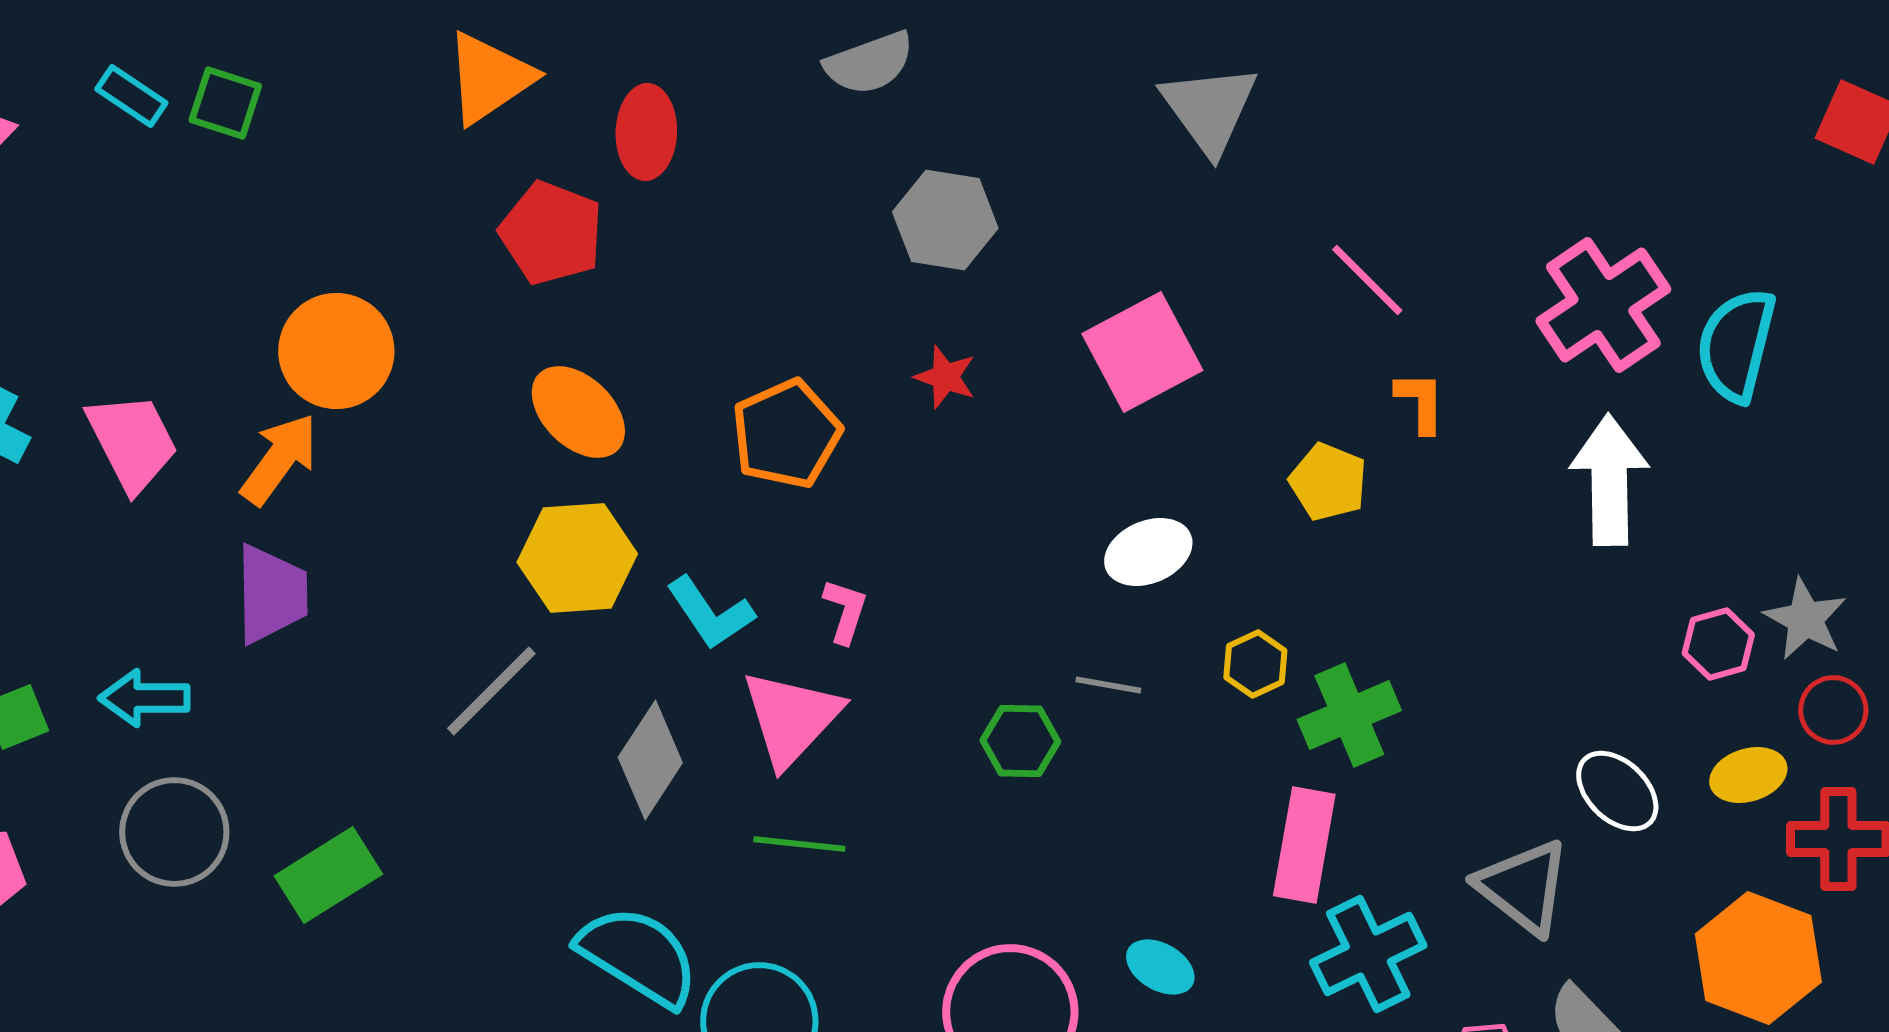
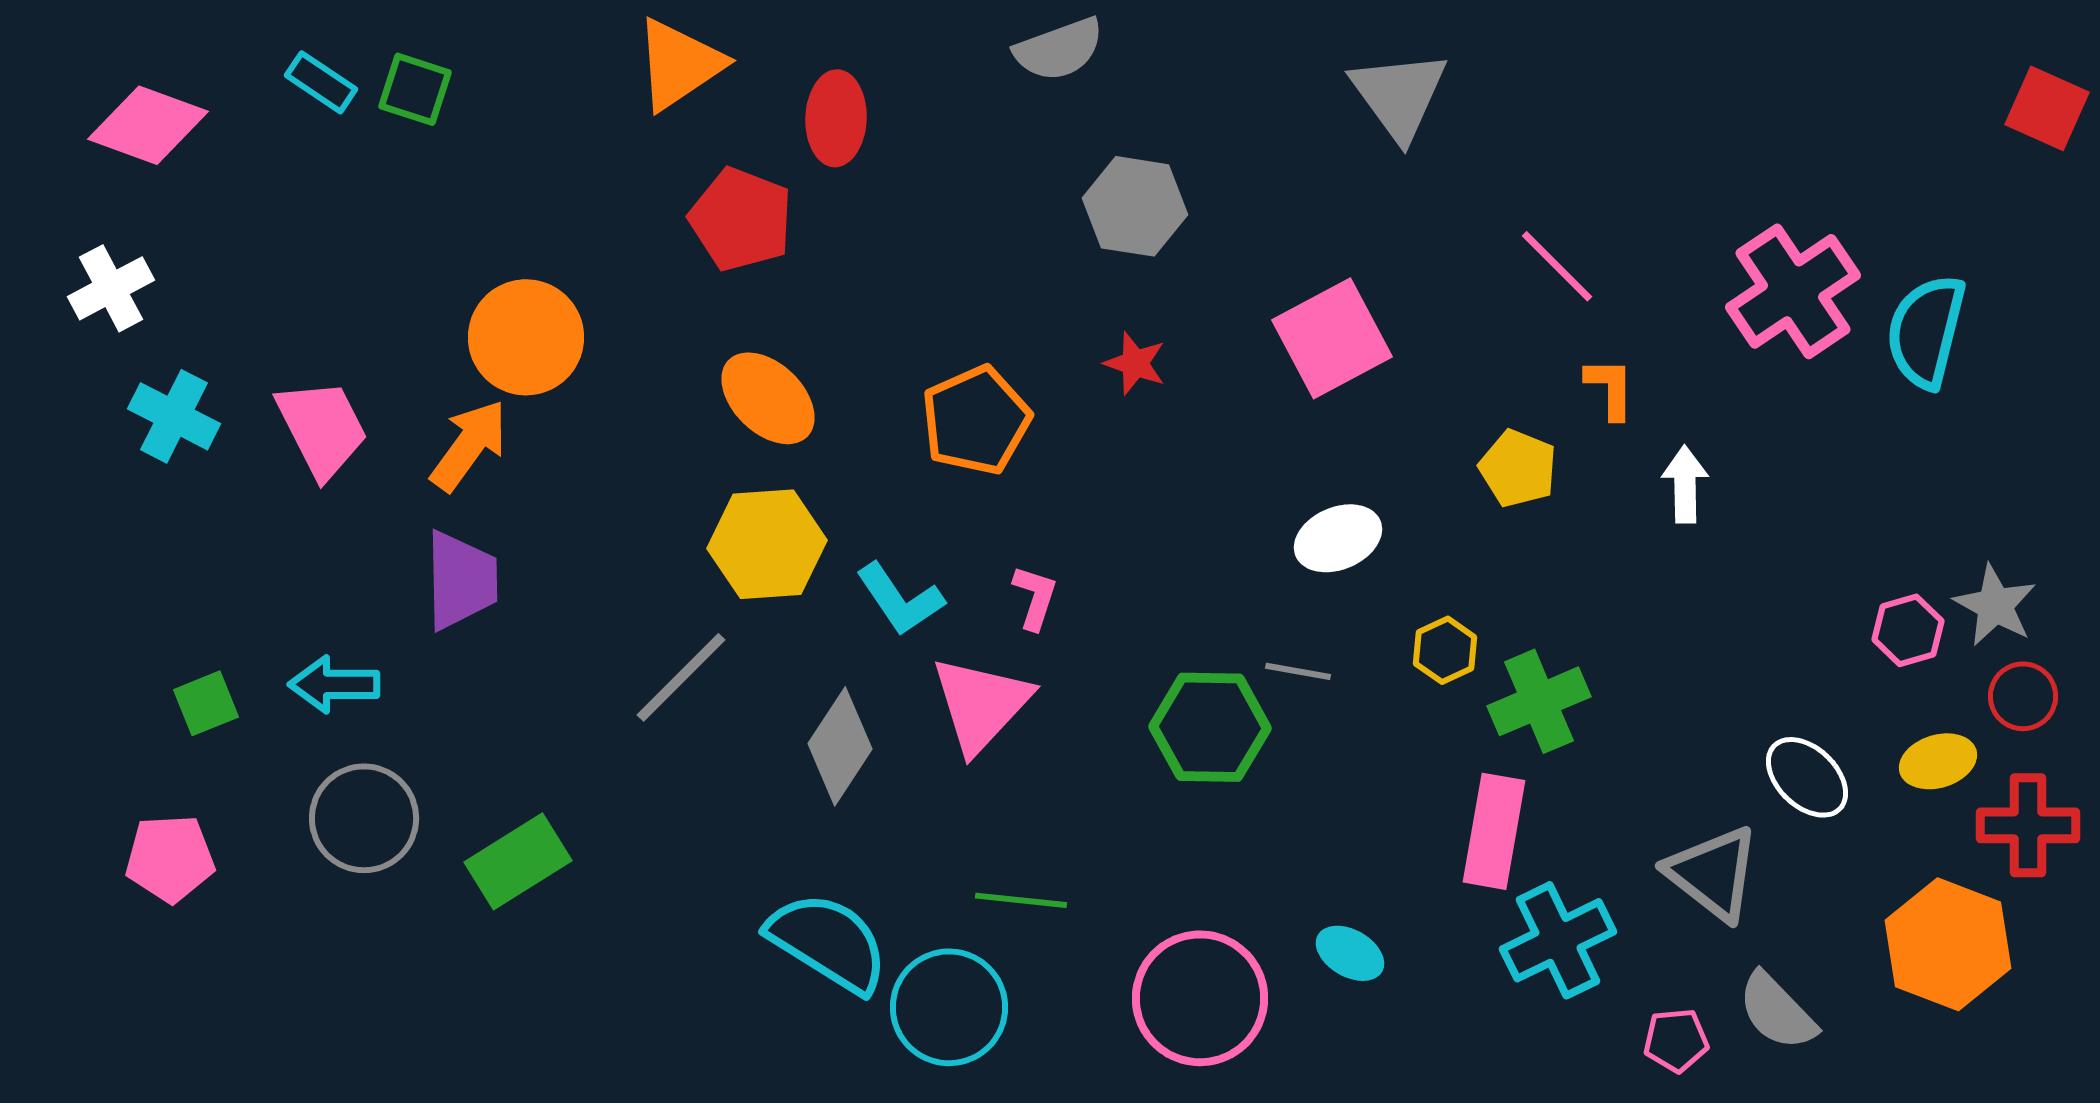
white arrow: (1609, 480) -> (1685, 484), moved, size x0.6
green hexagon: (1020, 741) -> (1210, 727), size x1.5
green line: (799, 844) -> (1021, 900), moved

